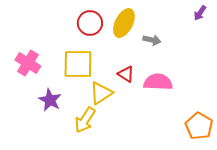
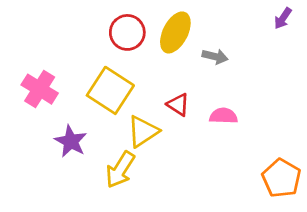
yellow square: (78, 64) -> (110, 90), turned 32
pink semicircle: (158, 82) -> (223, 116), size x0.7

